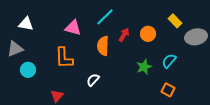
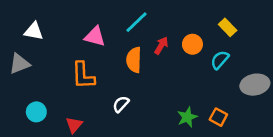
gray ellipse: (196, 37) -> (255, 85), moved
cyan semicircle: (169, 61) -> (220, 60), moved
green star: (144, 67) -> (187, 117), moved
cyan circle: (28, 70) -> (36, 112), moved

